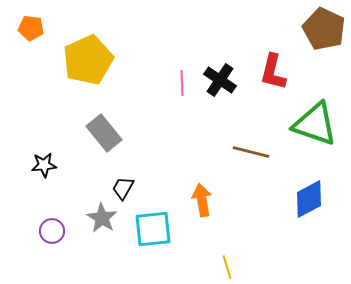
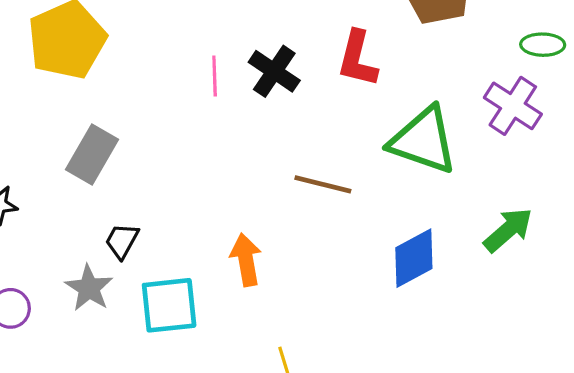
gray rectangle: (104, 133) -> (92, 155), turned 69

